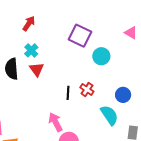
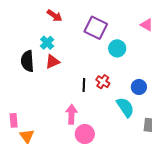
red arrow: (29, 24) -> (55, 16), moved, turned 91
red triangle: (37, 69) -> (52, 62), turned 42
pink arrow: (56, 122) -> (71, 114), turned 30

